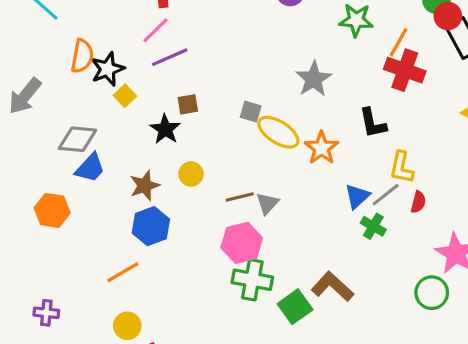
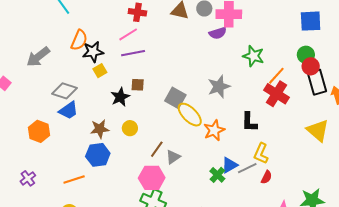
gray square: (251, 112) -> (175, 98), size x1.5
brown line: (240, 197) -> (157, 149), turned -54
green cross: (373, 226) -> (217, 175), moved
purple cross: (46, 313) -> (28, 178), moved, turned 35

